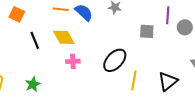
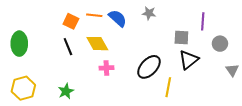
orange square: (17, 14) -> (71, 21), moved
gray circle: (185, 27) -> (220, 44), moved
black triangle: (168, 81) -> (189, 60), moved

